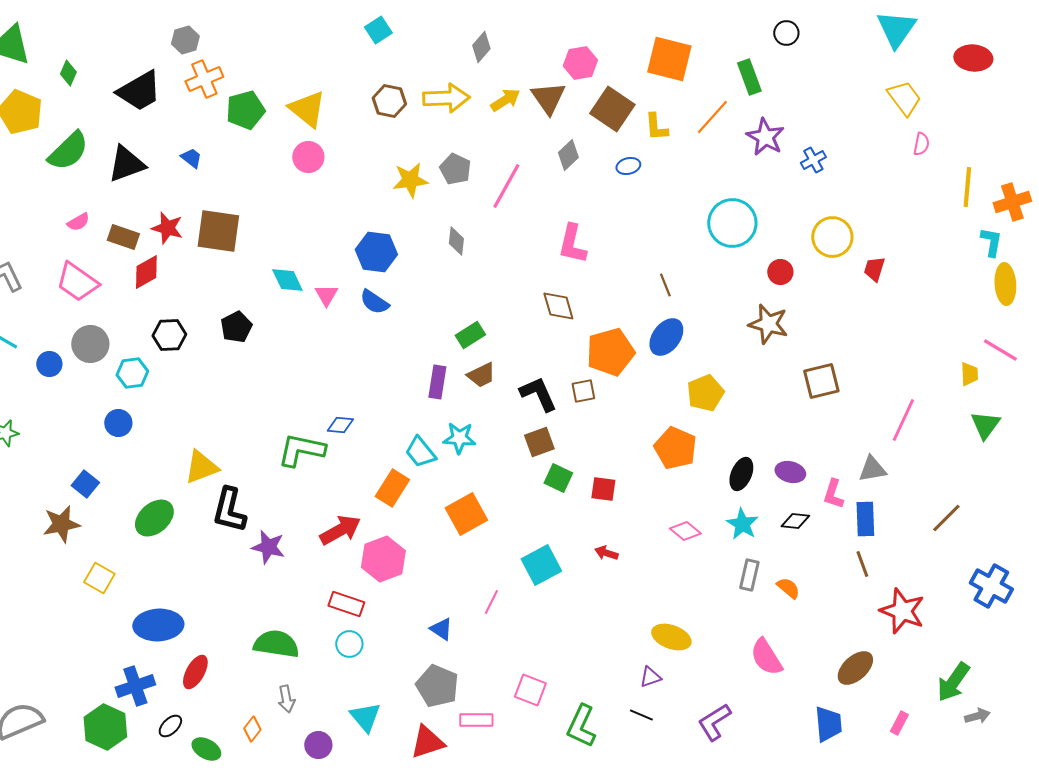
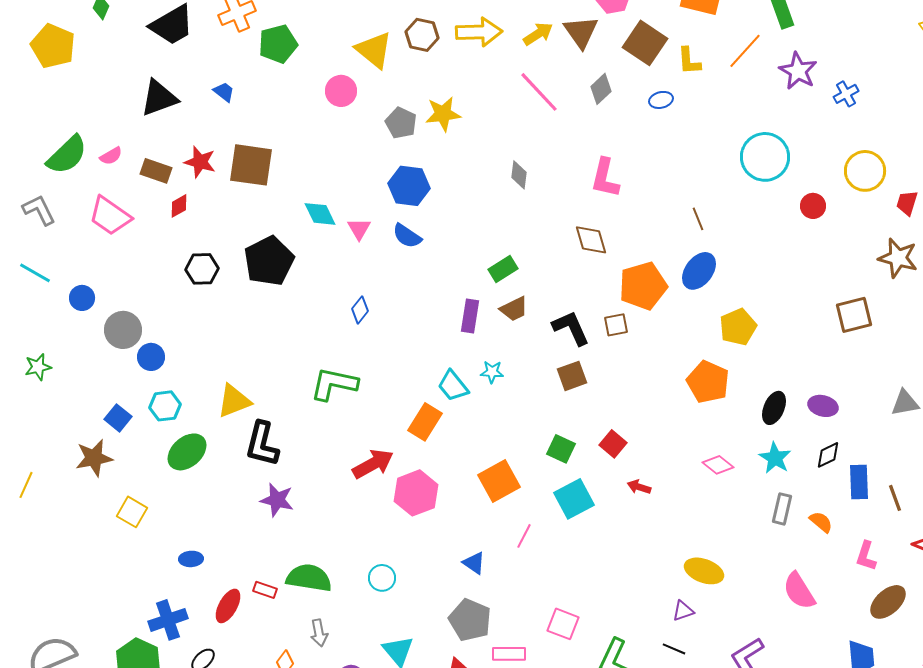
yellow triangle: (307, 109) -> (374, 50), moved
green semicircle: (68, 151) -> (67, 155), moved
gray pentagon: (455, 169) -> (401, 123), moved
pink line: (506, 186) -> (539, 92), moved, turned -72
gray diamond: (456, 241) -> (519, 175), moved
red diamond: (146, 272) -> (179, 206), size x0.7
brown star: (768, 324) -> (898, 258), moved
black pentagon: (236, 327) -> (269, 261), size x1.6
gray circle: (90, 344) -> (123, 330), moved
cyan hexagon: (132, 373) -> (165, 406), moved
blue diamond: (340, 425) -> (360, 310), moved, turned -56
cyan star: (459, 438) -> (492, 372), size x0.7
green square: (558, 478) -> (561, 449), moved
red square: (603, 489) -> (613, 444), moved, turned 32
pink L-shape: (833, 494) -> (866, 556), moved
orange square: (466, 514) -> (499, 481), moved
blue rectangle: (865, 519) -> (859, 482), moved
black diamond: (795, 521) -> (828, 455), turned -32
purple star: (268, 547) -> (277, 500), moved
red rectangle: (346, 604) -> (265, 590), moved, size x0.7
blue ellipse: (158, 625) -> (191, 559), size x0.5

